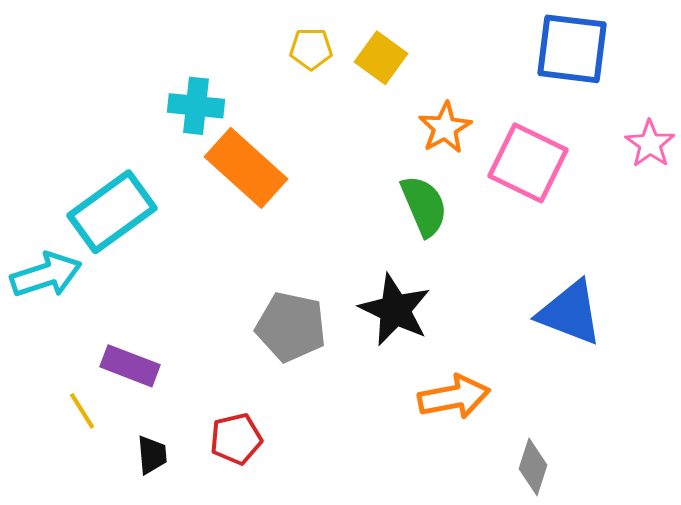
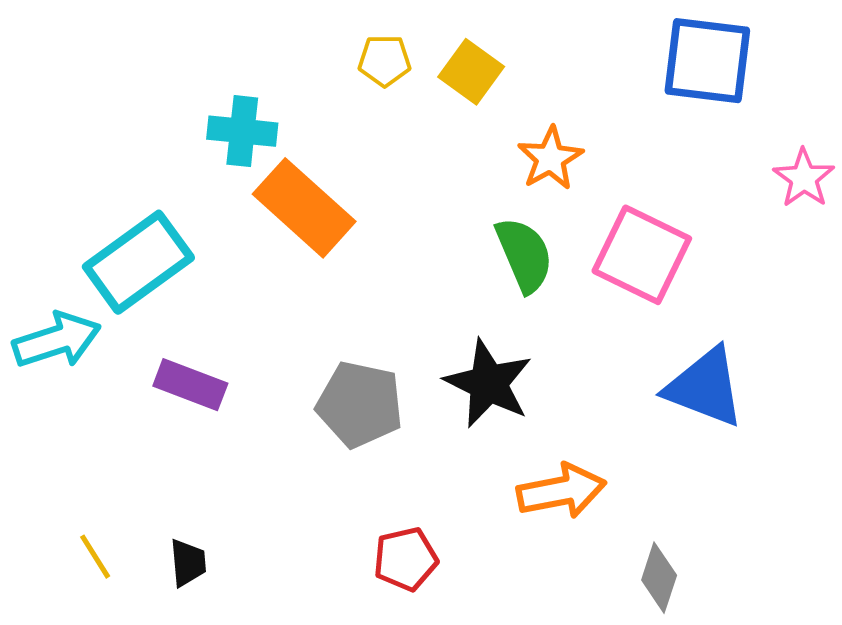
pink square: (528, 163) -> (642, 255), moved
purple rectangle: (130, 366) -> (190, 385), moved
yellow line: (82, 411) -> (95, 557), moved
red pentagon: (236, 439) -> (406, 559), moved

